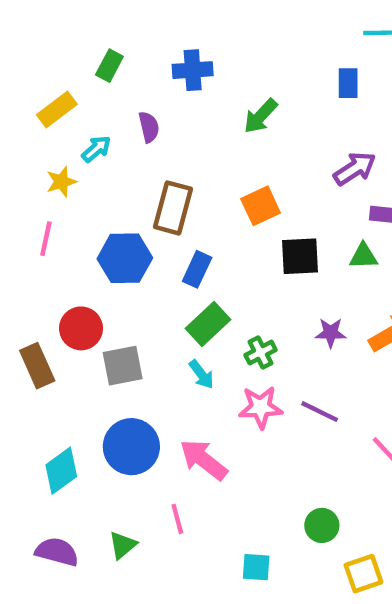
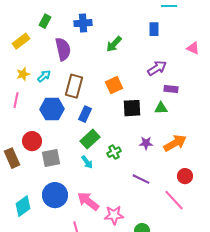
purple semicircle: (149, 127) -> (63, 49), size x1.6
cyan arrow: (96, 149) -> (44, 76), moved
pink star: (261, 407) -> (114, 215), moved

